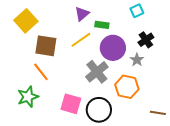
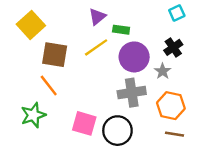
cyan square: (137, 11) -> (177, 13), moved
gray cross: (97, 72) -> (132, 93), moved, turned 30
orange hexagon: (127, 87) -> (171, 106), moved
brown line: (158, 113) -> (174, 134), moved

